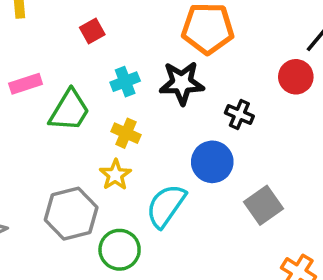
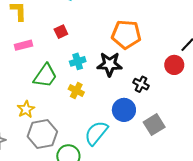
pink rectangle: (26, 84) -> (24, 45), moved
yellow star: (115, 175) -> (26, 109), moved
gray square: (264, 205) -> (154, 125), moved

